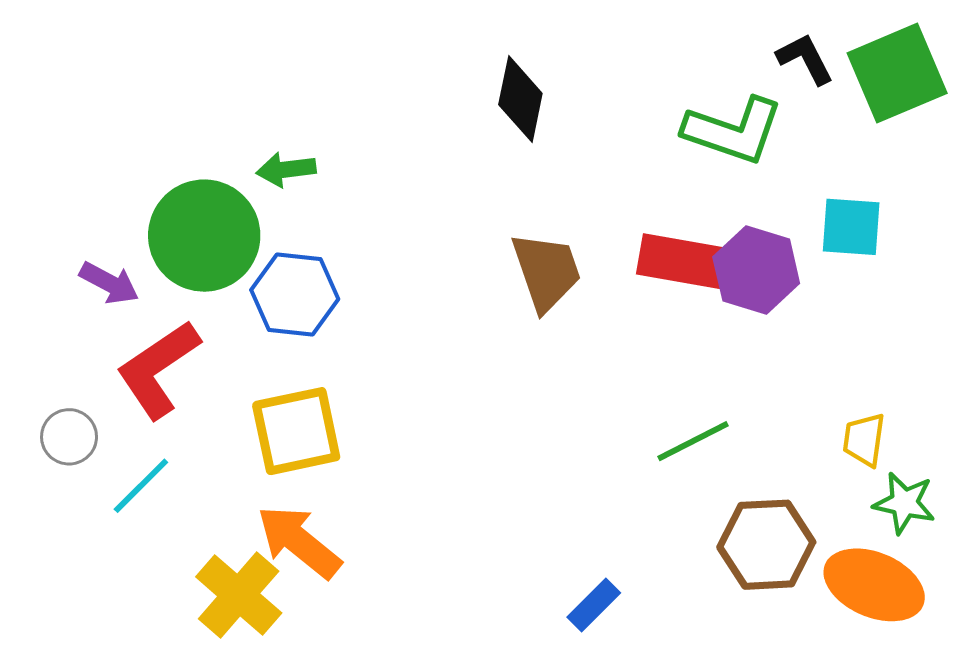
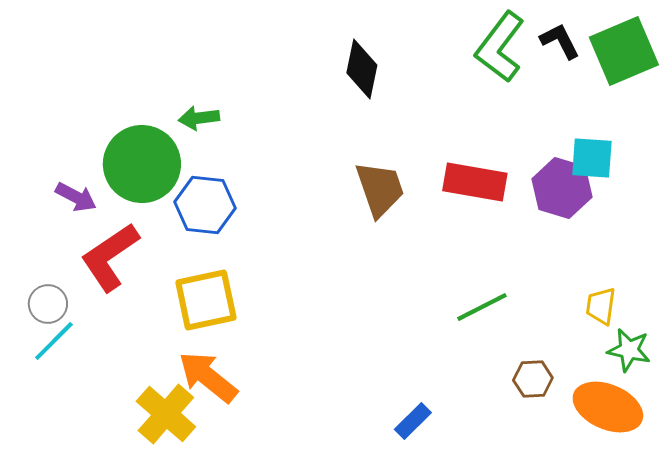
green L-shape: (733, 131) -> (500, 47), moved, turned 108
purple hexagon: (756, 270) -> (562, 188), moved
cyan line: (141, 486) -> (54, 341), moved
brown hexagon: (766, 545) -> (533, 379), size x0.6

